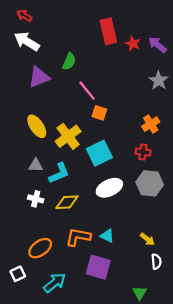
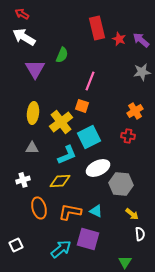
purple triangle: (39, 77) -> (35, 69), turned -40
gray star: (159, 80) -> (142, 72), turned 30
pink line: (87, 91) -> (90, 81), moved, turned 60
orange square: (99, 113) -> (82, 106), moved
yellow ellipse: (37, 126) -> (33, 113), turned 40
cyan L-shape: (59, 173) -> (67, 155), moved
gray hexagon: (150, 183) -> (121, 184), moved
white cross: (36, 199) -> (23, 180), moved, turned -32
orange ellipse: (40, 248) -> (39, 208), moved, turned -70
cyan arrow: (55, 283) -> (61, 249), moved

